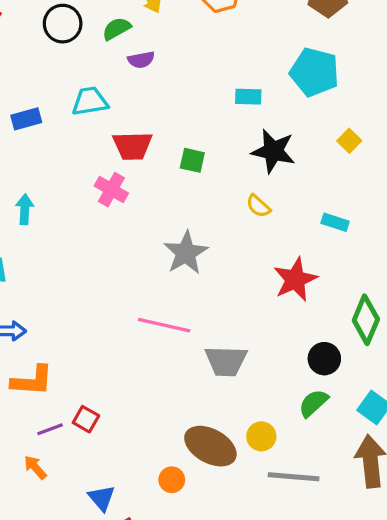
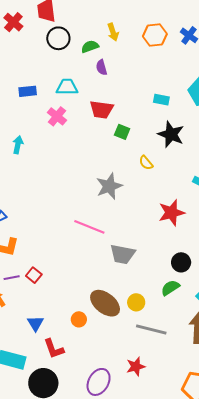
purple semicircle: (141, 60) -> (101, 67), turned 77
red trapezoid: (132, 146) -> (102, 109), moved
pink cross: (111, 190) -> (57, 116), moved
yellow semicircle: (258, 206) -> (146, 163), moved

